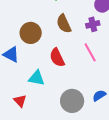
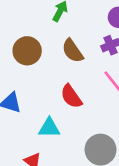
brown circle: (31, 33) -> (27, 51), moved

